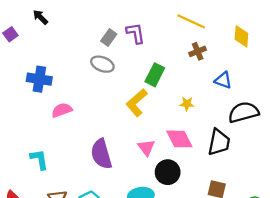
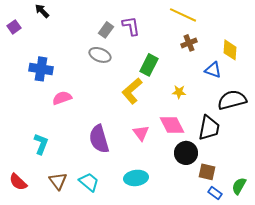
yellow diamond: (241, 36) -> (230, 50), moved
cyan L-shape: (39, 159) -> (41, 144), turned 30
black circle: (168, 172) -> (186, 153), moved

